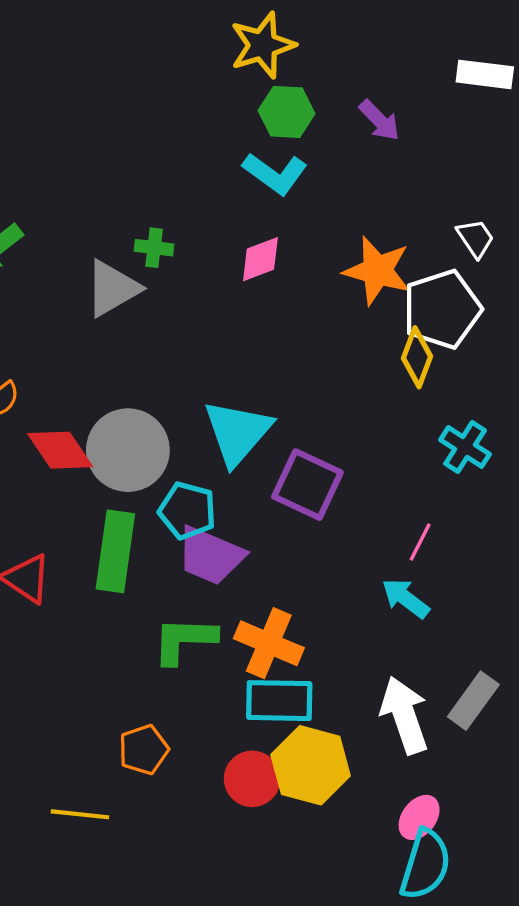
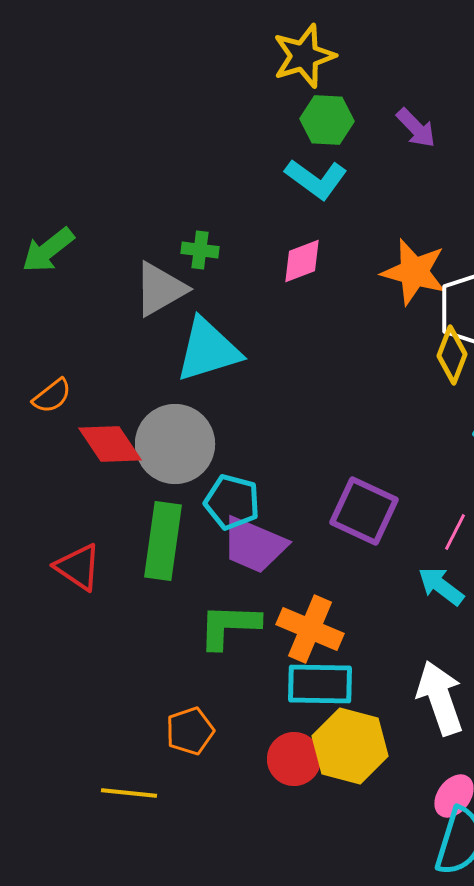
cyan triangle: (238, 432) -> (208, 350), moved, turned 32
purple square: (307, 485) -> (364, 511), moved

